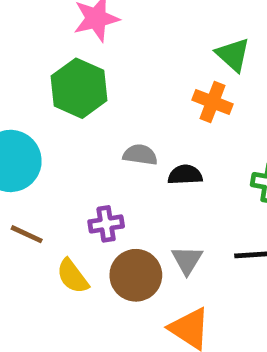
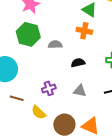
gray semicircle: (140, 155) -> (55, 45), moved
gray triangle: (187, 260) -> (80, 91), moved, turned -40
brown circle: (136, 275) -> (64, 125), moved

